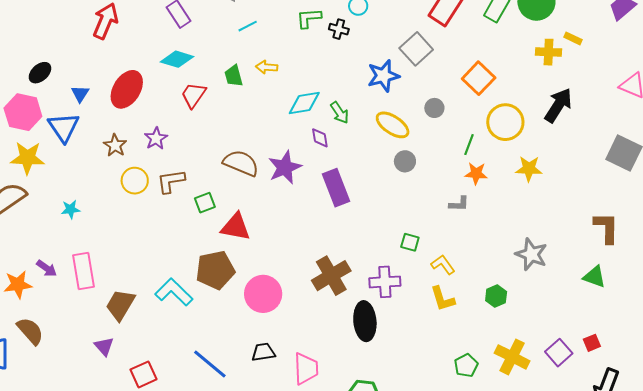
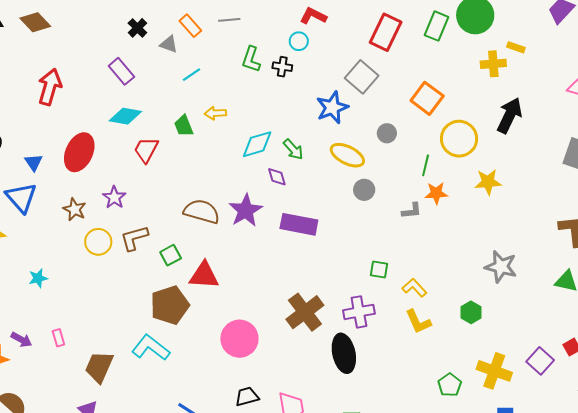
green L-shape: (309, 18) -> (251, 59), turned -60
purple rectangle: (336, 188) -> (299, 224), turned -51
gray L-shape: (459, 204) -> (412, 211), moved
brown pentagon: (215, 270) -> (170, 305), moved
pink rectangle: (84, 271) -> (58, 338), size x0.5

